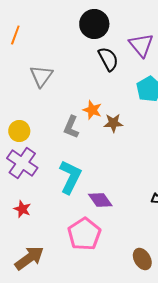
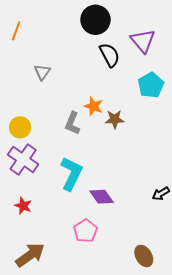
gray triangle: (41, 76) -> (42, 72), size x0.7
pink pentagon: (84, 234) -> (85, 231), size x0.7

